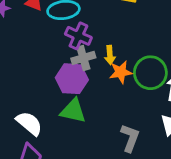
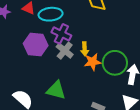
gray cross: (83, 58) -> (65, 51), turned -36
purple hexagon: (72, 79) -> (36, 45), moved

